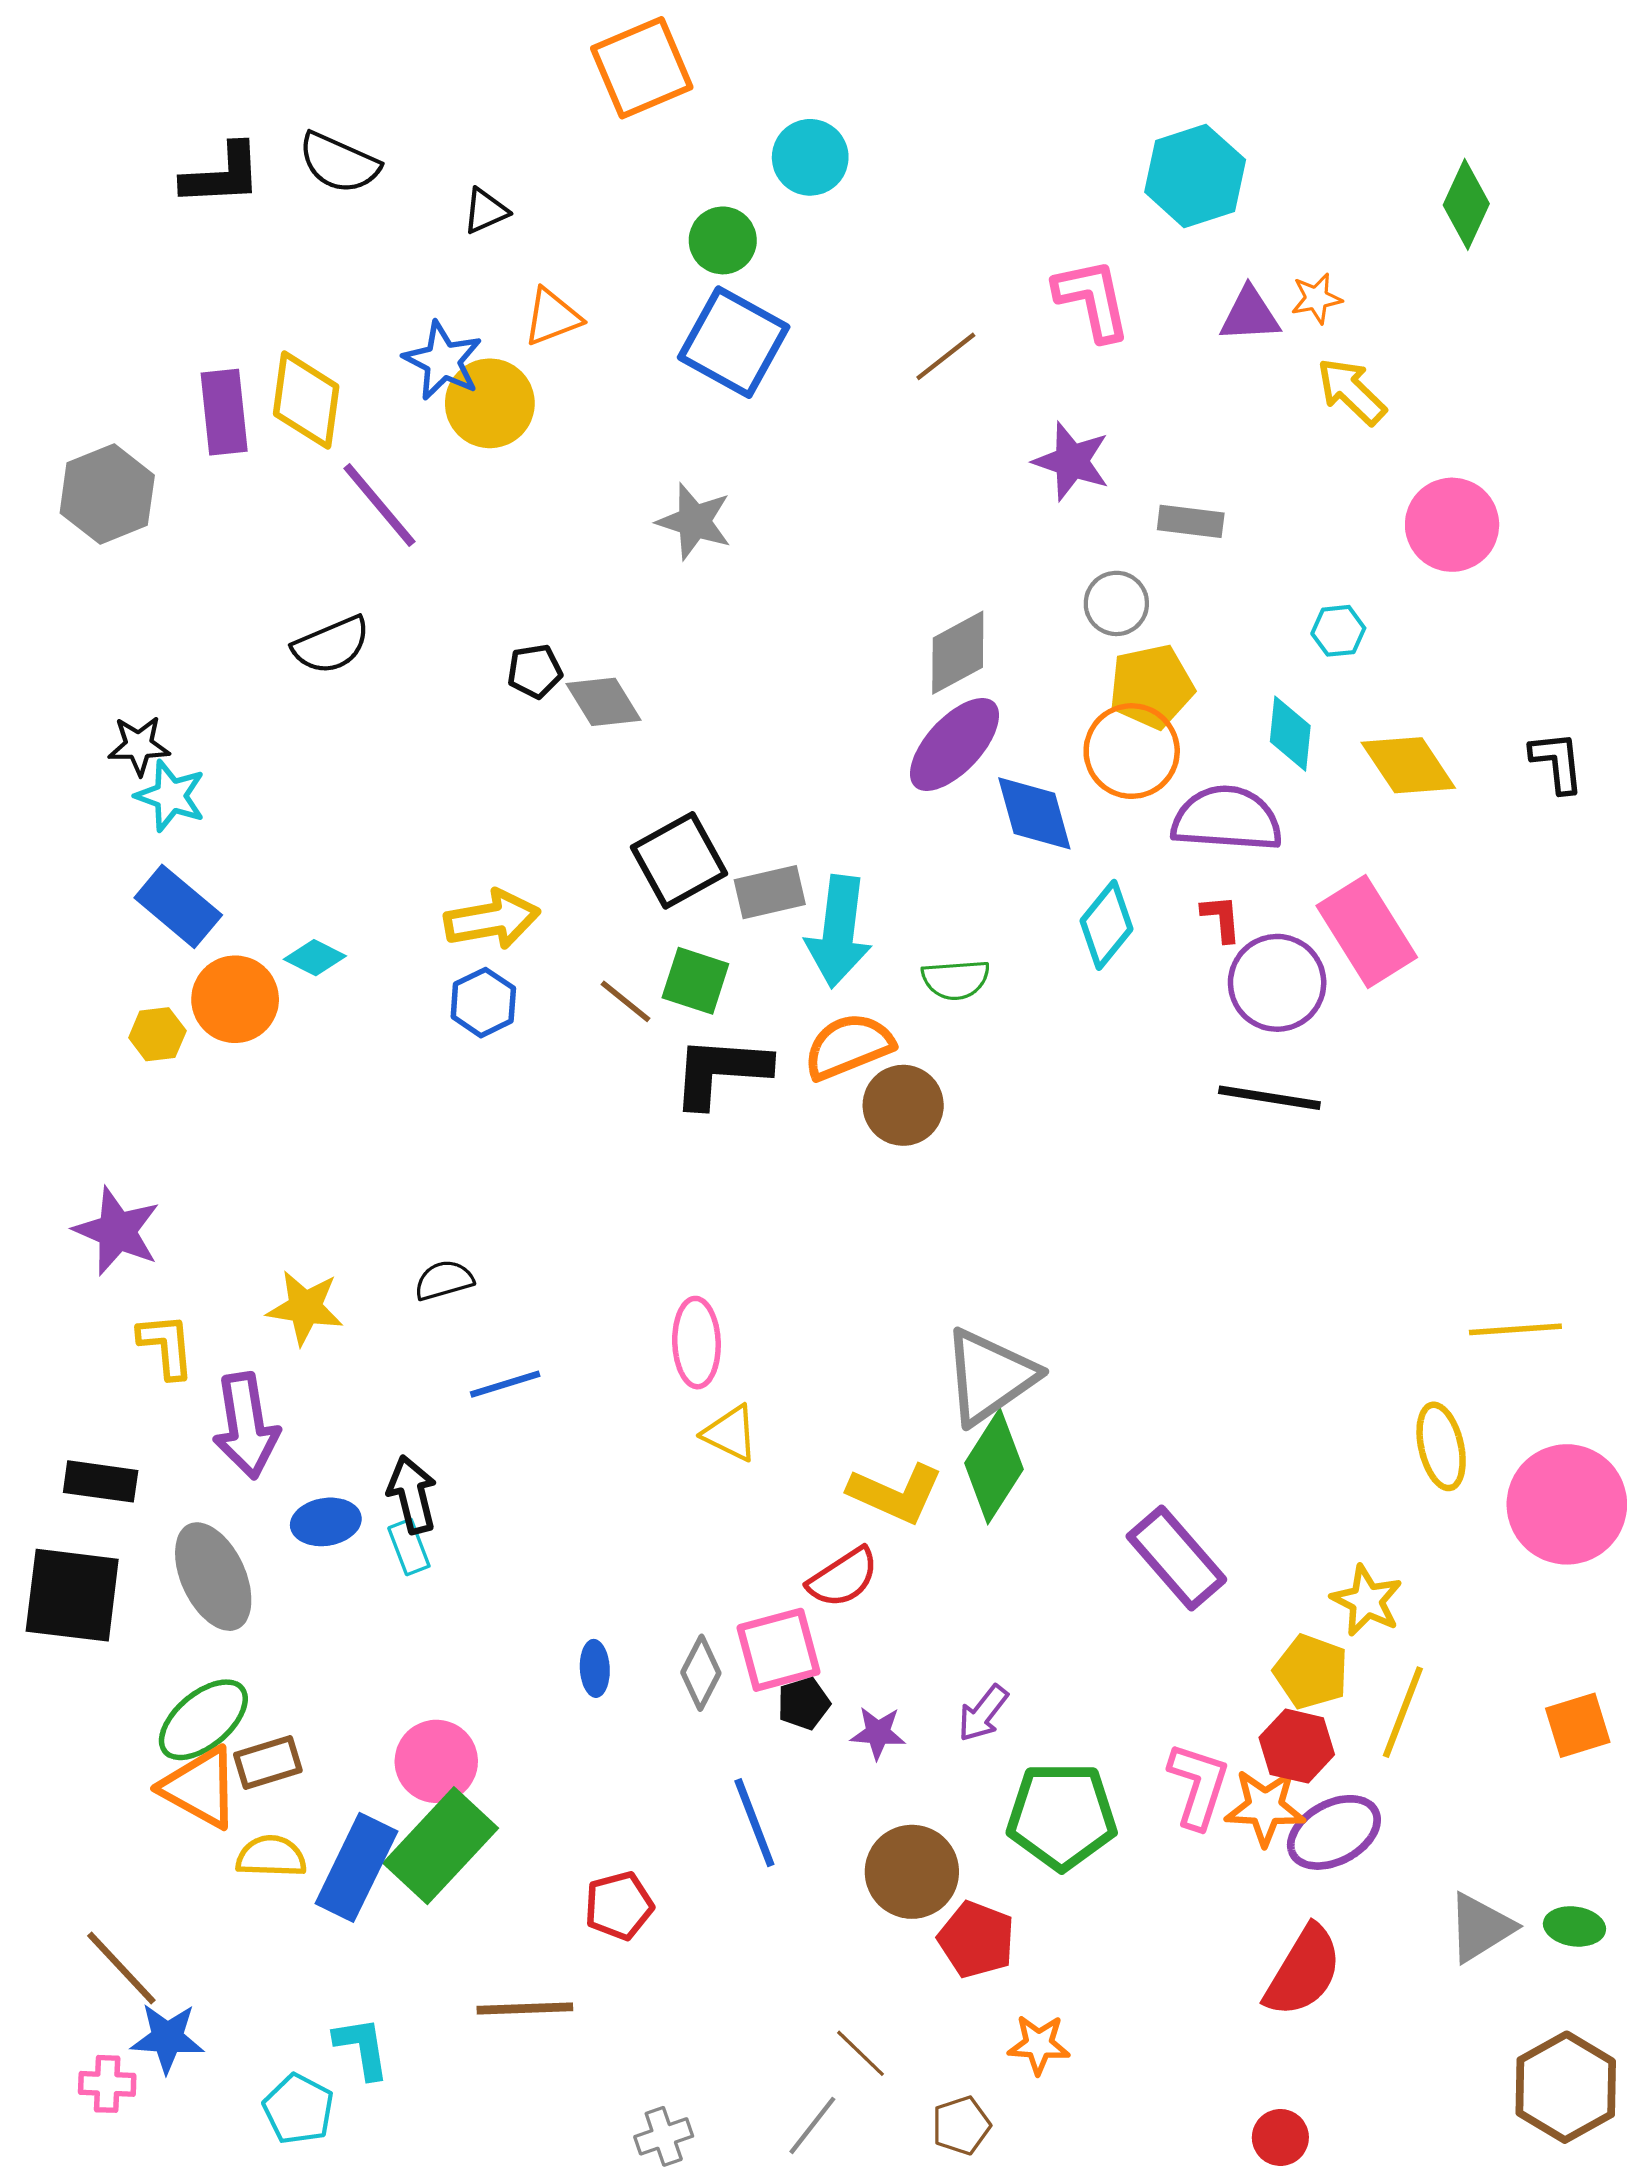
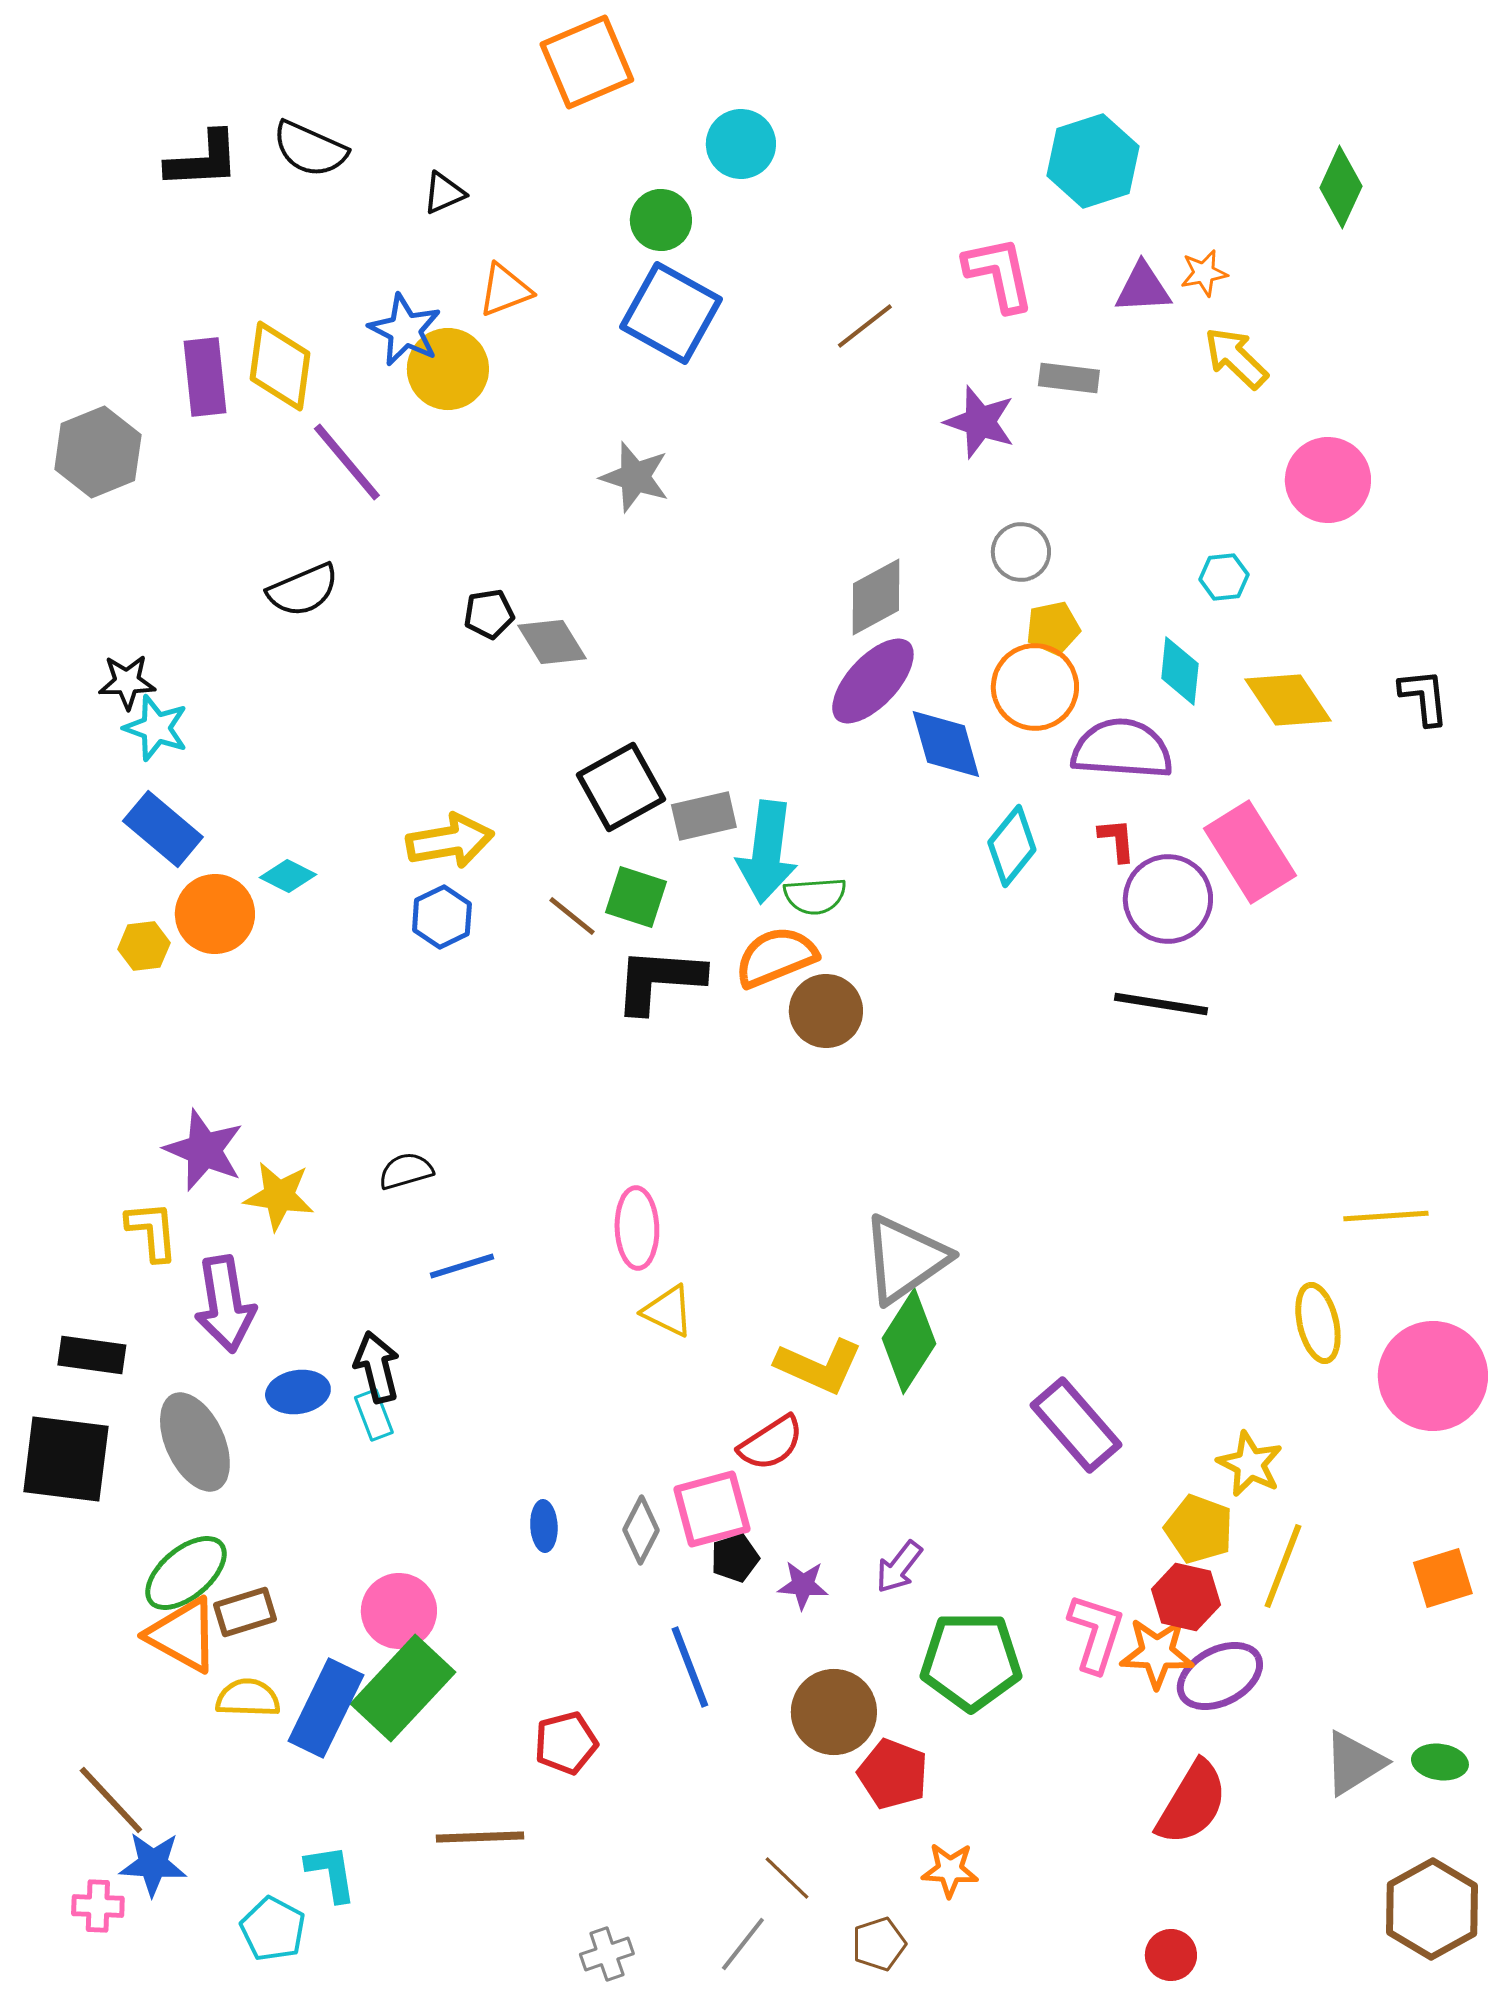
gray rectangle: (1191, 521) -> (1069, 378), moved
yellow pentagon: (1151, 687) -> (1053, 628), size x0.7
green semicircle: (956, 980) -> (815, 896), moved
purple star: (117, 1231) -> (204, 1150), moved

